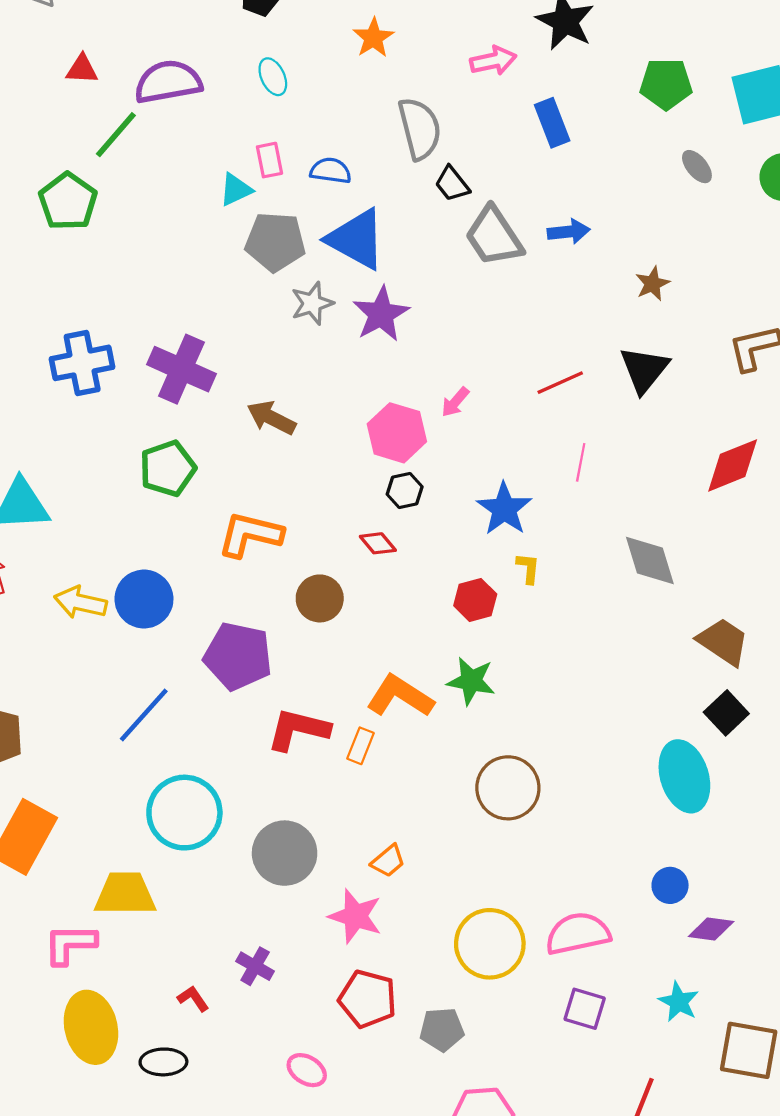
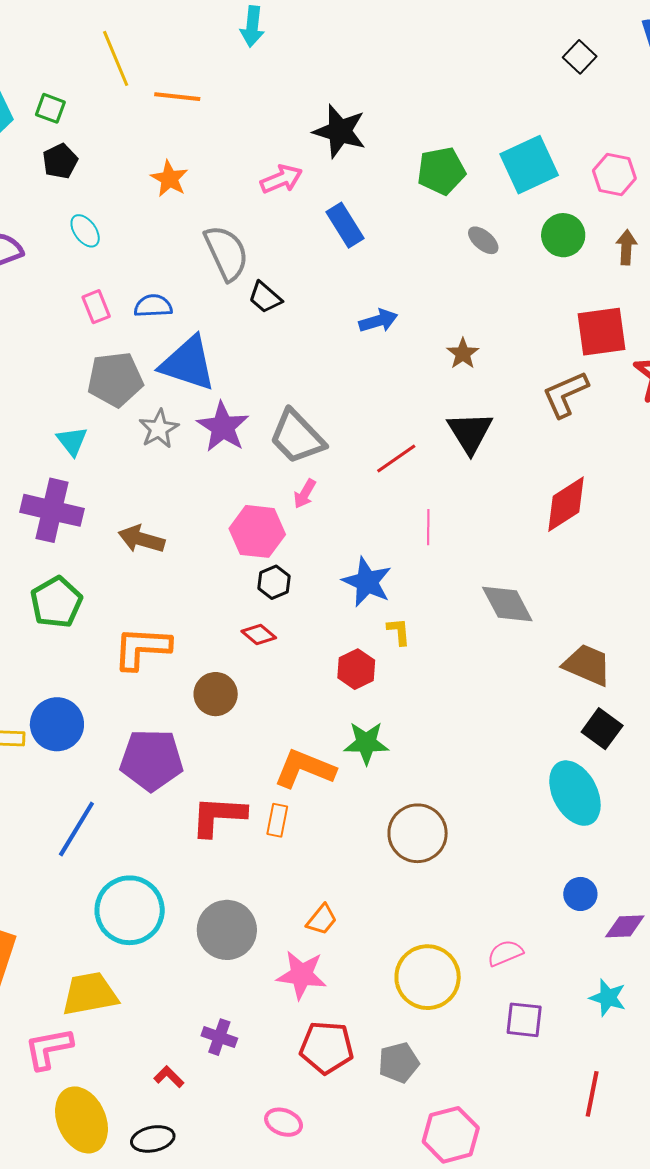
cyan triangle: (236, 190) -> (72, 441), moved, turned -32
gray trapezoid: (494, 236) -> (297, 437), moved
pink semicircle: (578, 934) -> (505, 953), size x0.6

